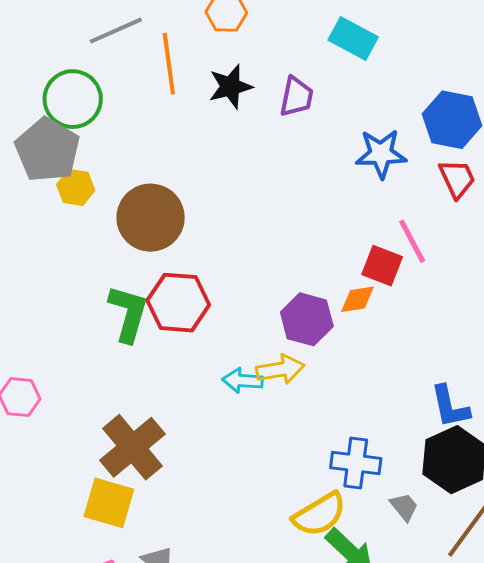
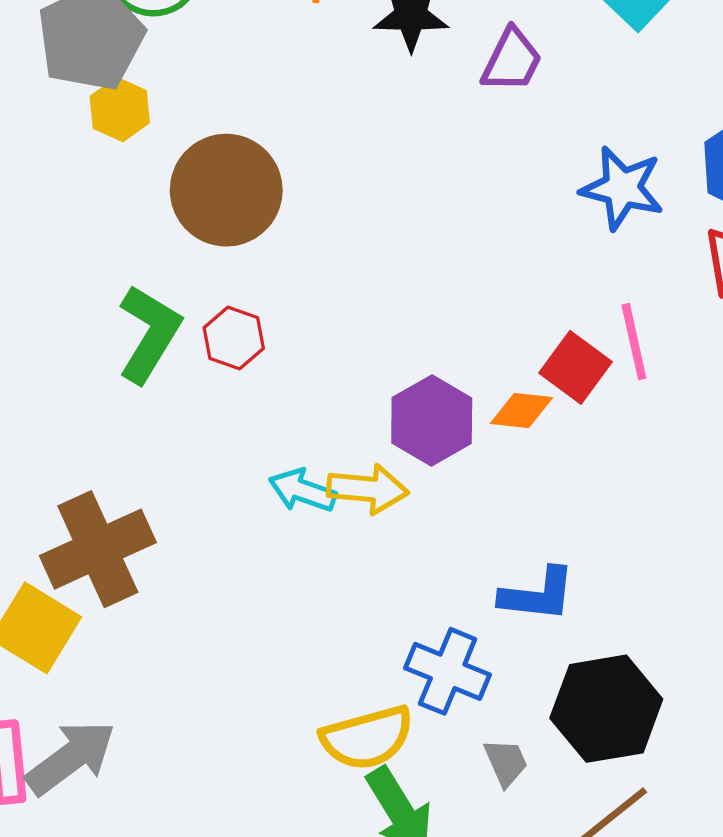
red hexagon: (178, 303) -> (234, 338), size x0.6
blue L-shape: (450, 407) -> (538, 595), moved, turned -87

